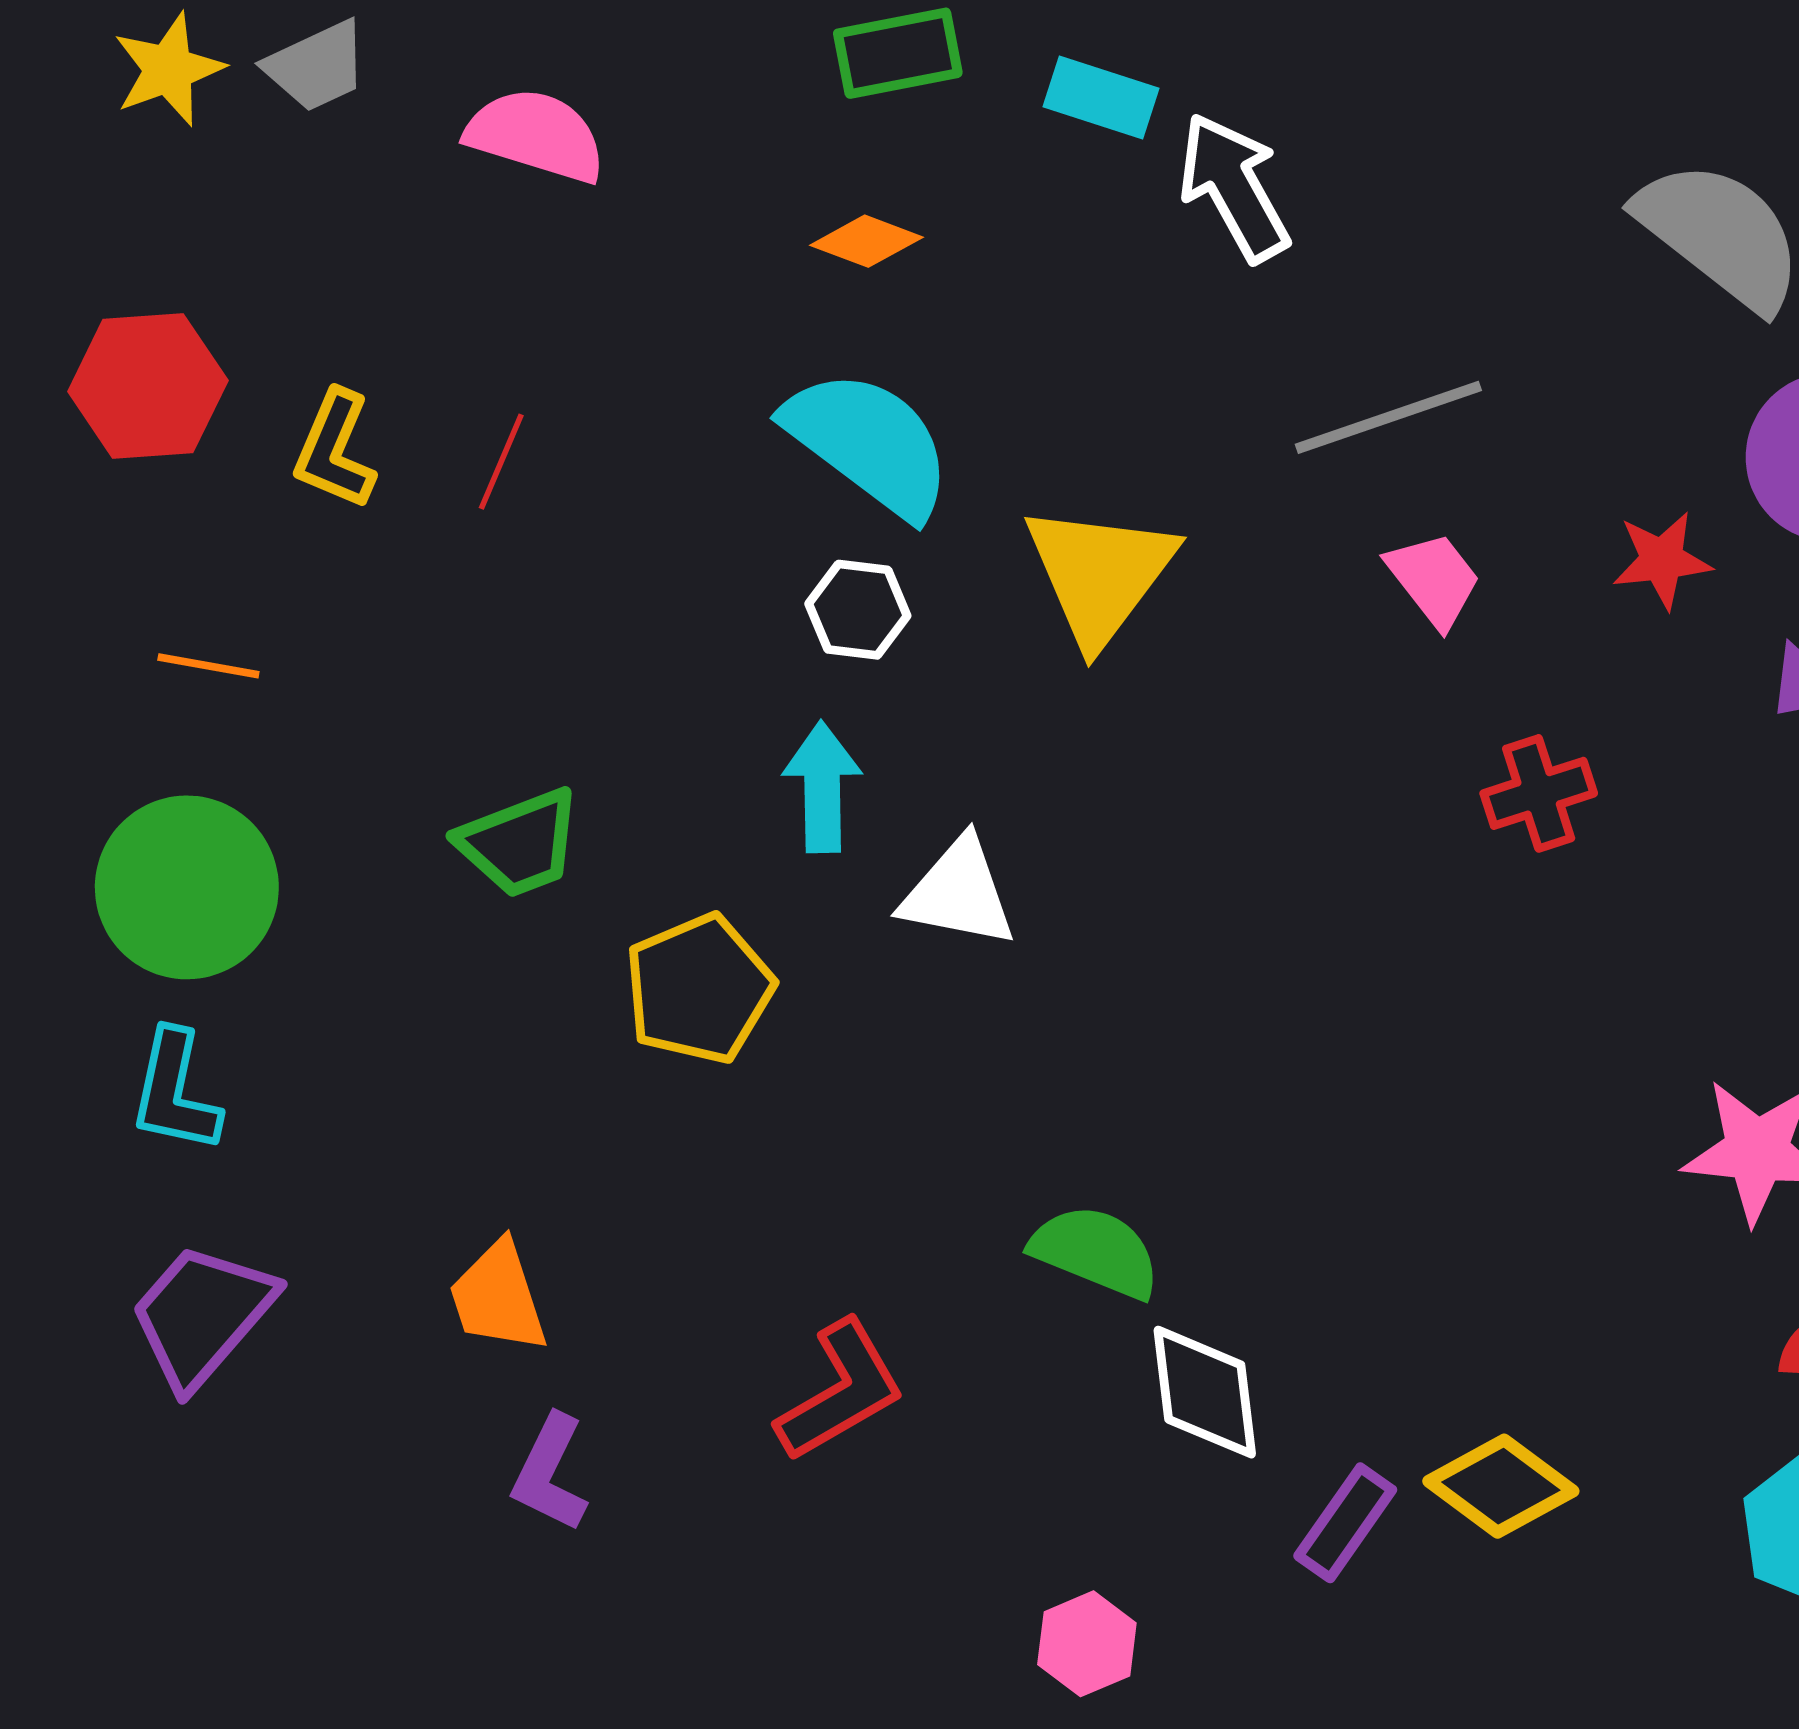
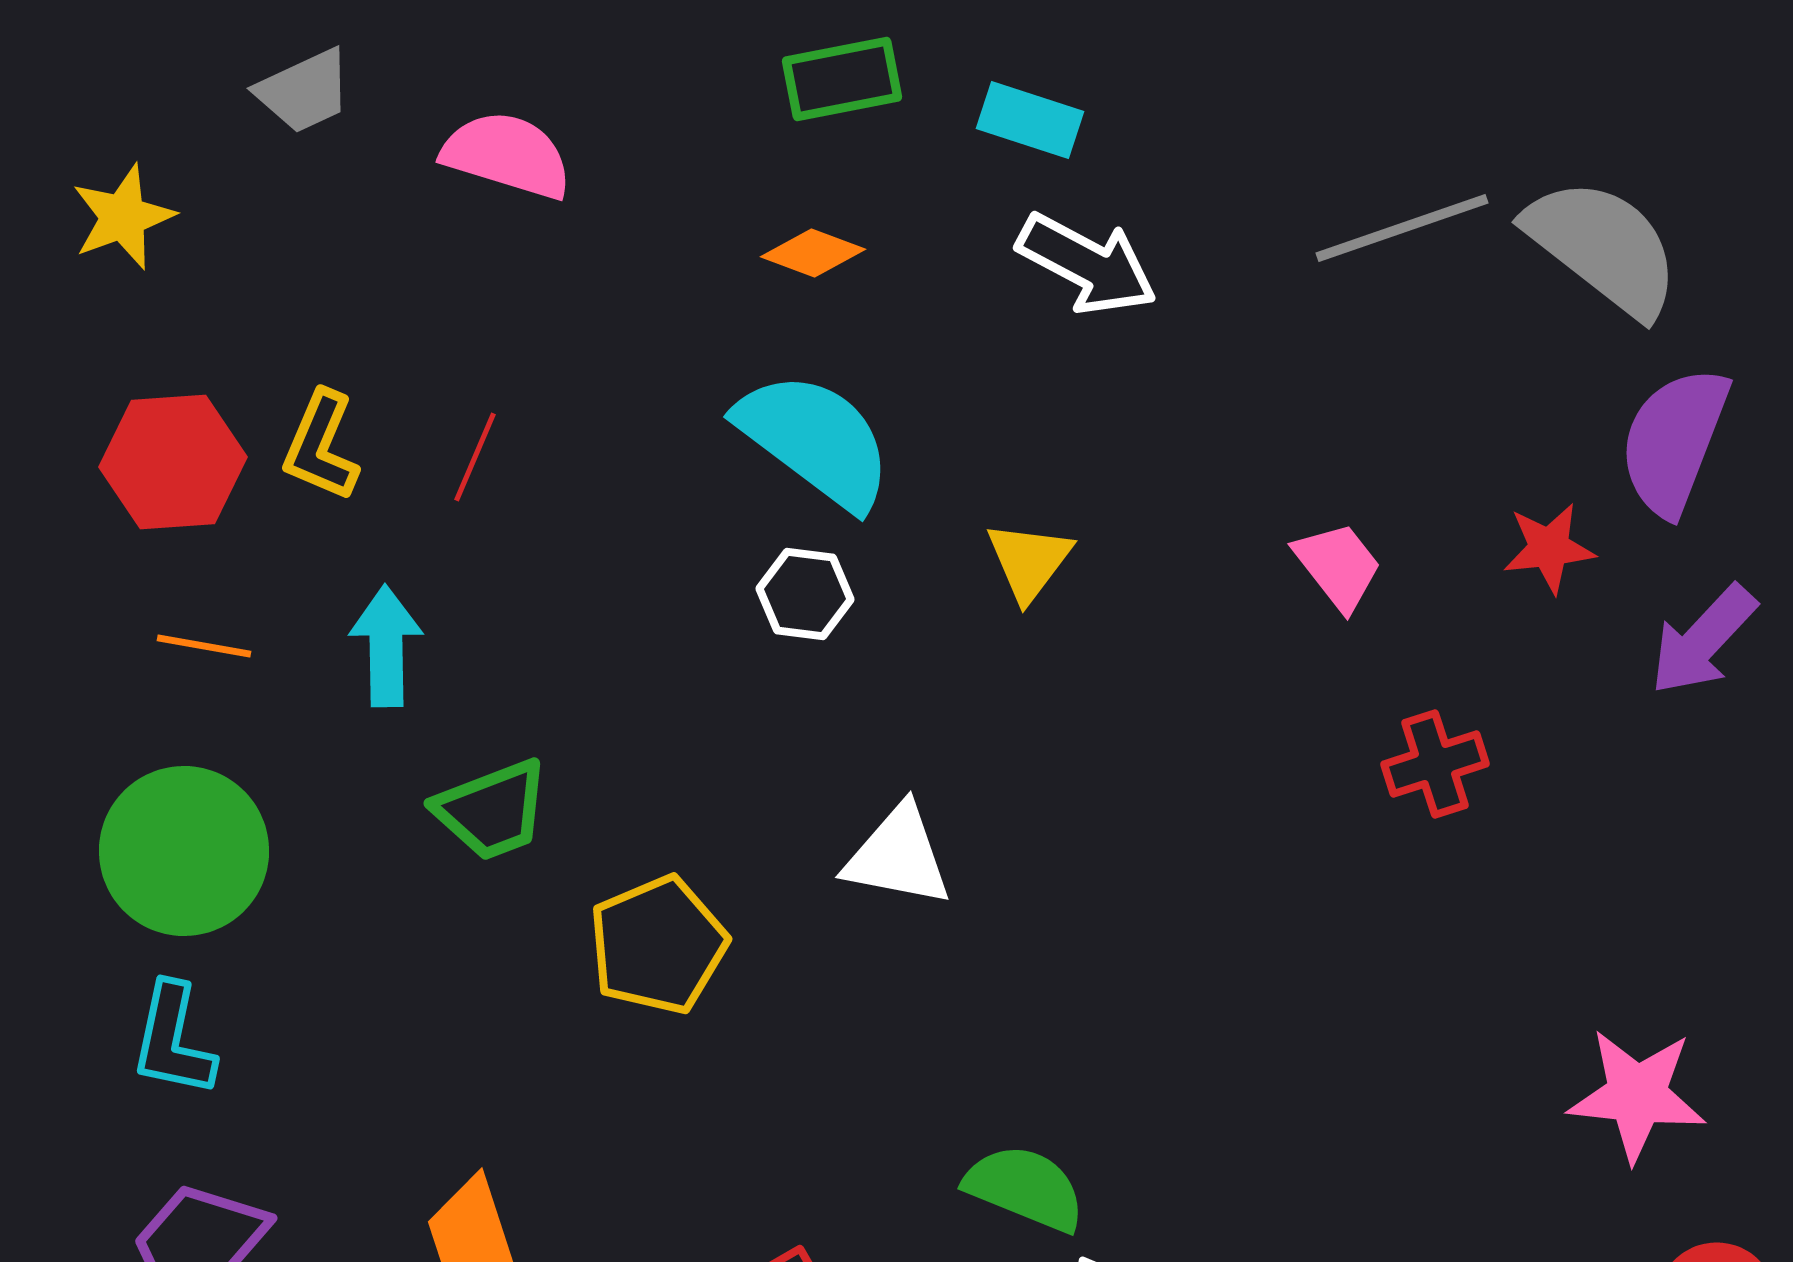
yellow star: (168, 69) -> (123, 217), moved
white arrow: (1234, 187) -> (1087, 264), moved, turned 147
red hexagon: (148, 386) -> (173, 462), moved
gray line: (1388, 417) -> (1402, 228), moved
yellow triangle: (1100, 574) -> (1029, 561), size x0.6
cyan arrow: (822, 787) -> (386, 646), moved

